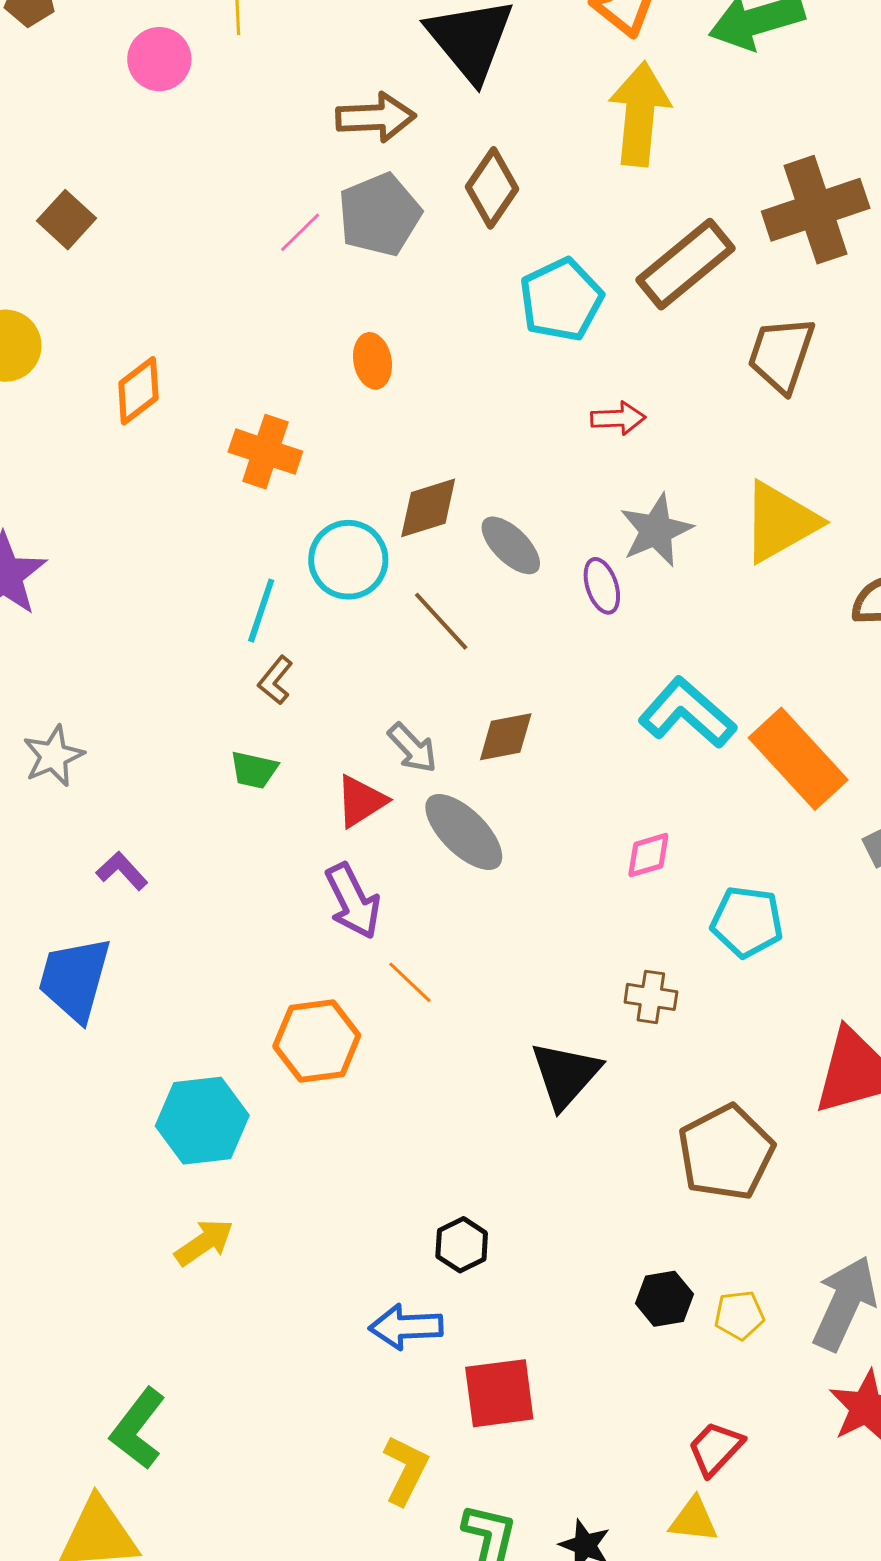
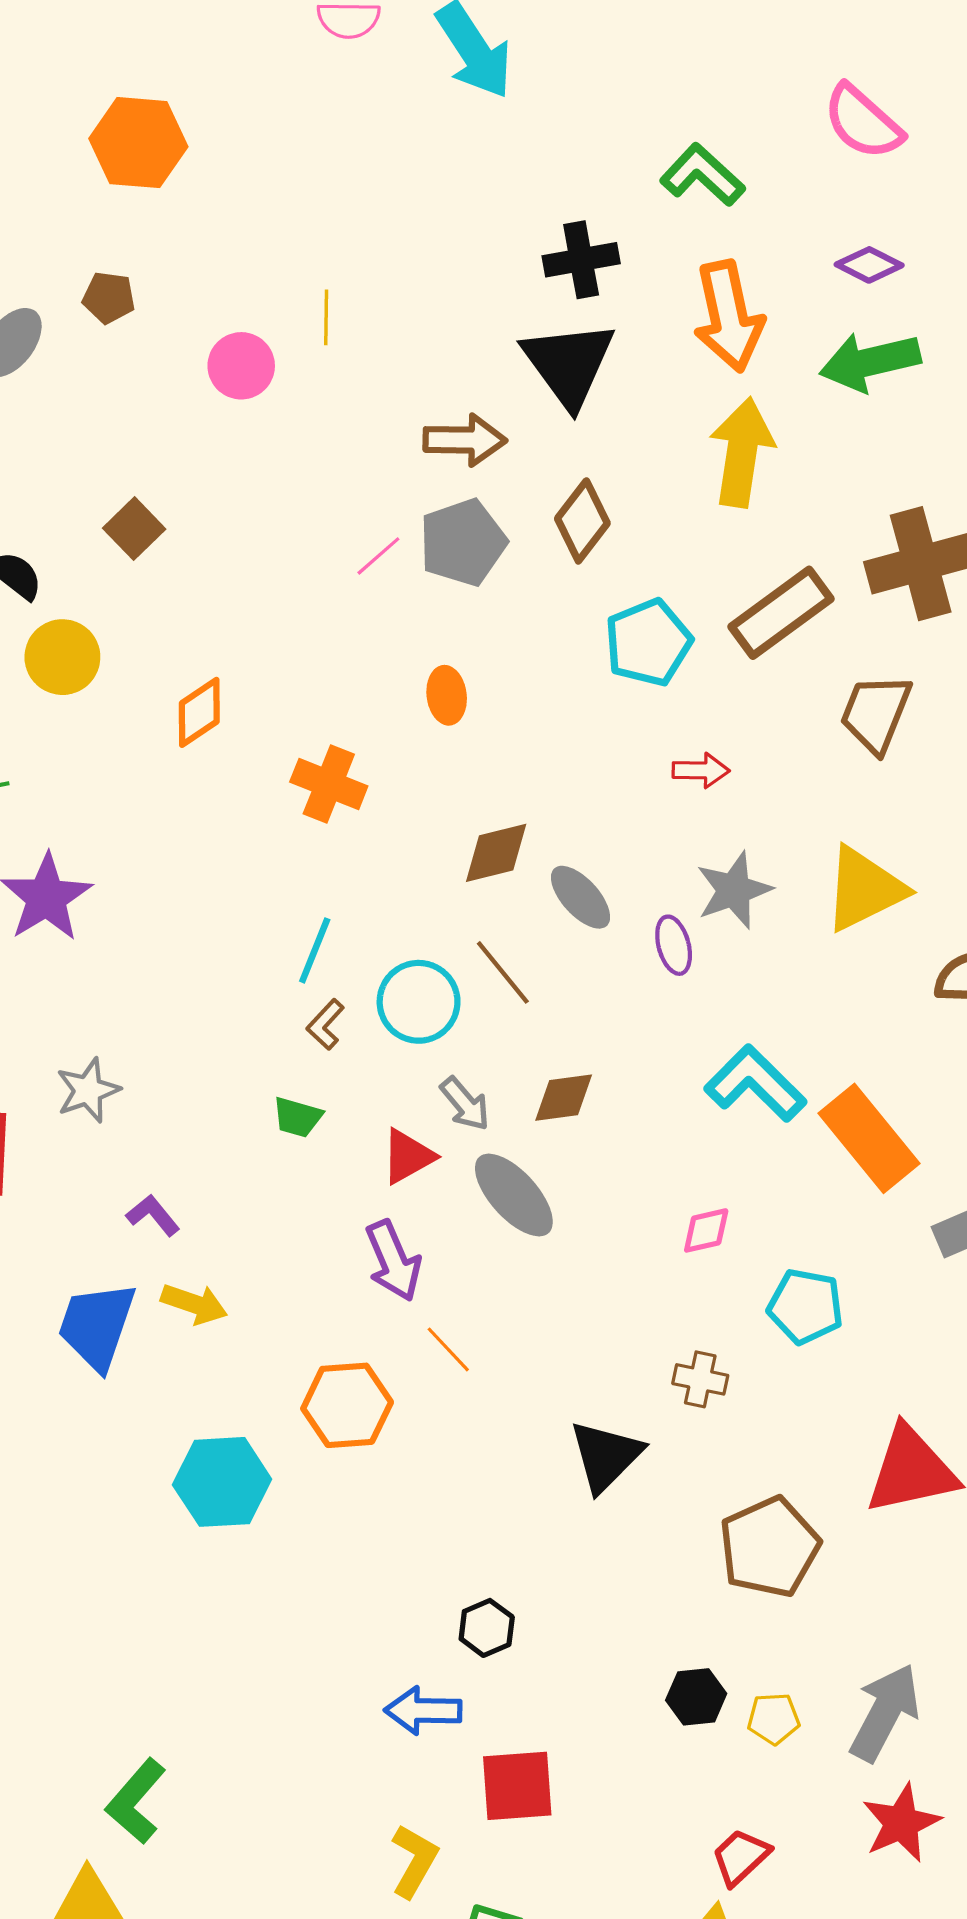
cyan circle: (348, 560) -> (419, 1002), moved
yellow arrow: (204, 1242) -> (194, 1304), moved, turned 50

